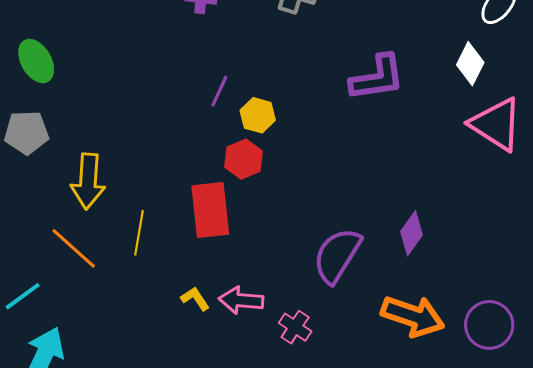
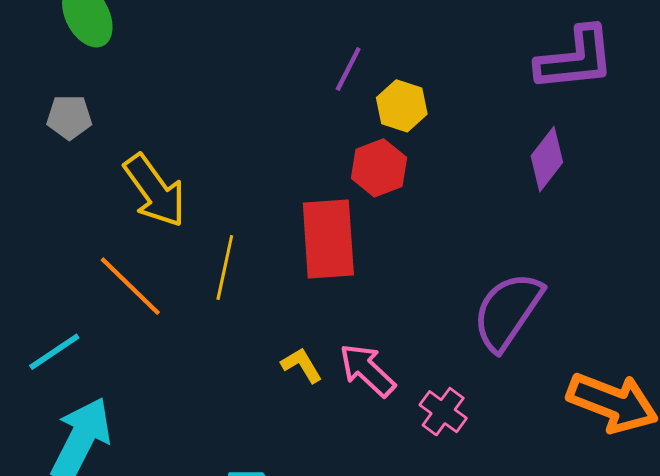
gray pentagon: (26, 132) -> (69, 117), size x0.7
yellow arrow: (88, 181) -> (155, 191), turned -42
purple diamond: (412, 233) -> (547, 159), moved
pink arrow: (241, 300) -> (367, 370), turned 36

